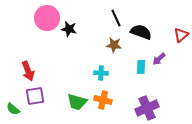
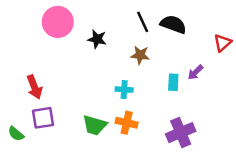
black star: (69, 29) -> (97, 39), moved
black semicircle: (141, 32) -> (173, 24), moved

